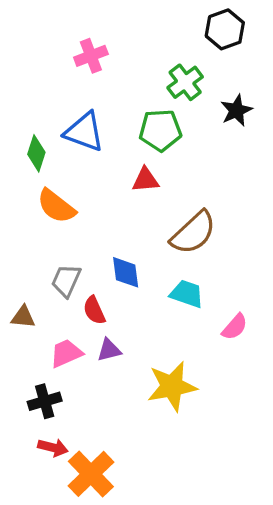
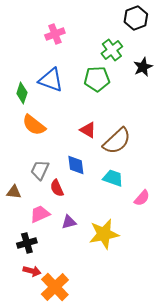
red triangle: (145, 180) -> (88, 130), moved, turned 36
purple triangle: (109, 350) -> (69, 222), moved

